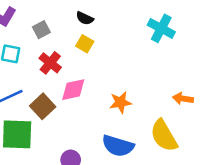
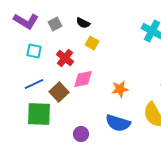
black semicircle: (85, 18) -> (83, 23), moved
gray square: (41, 30) -> (55, 24), moved

